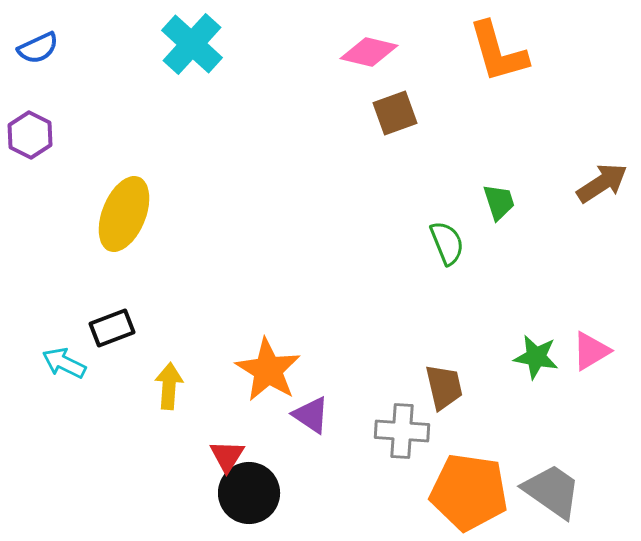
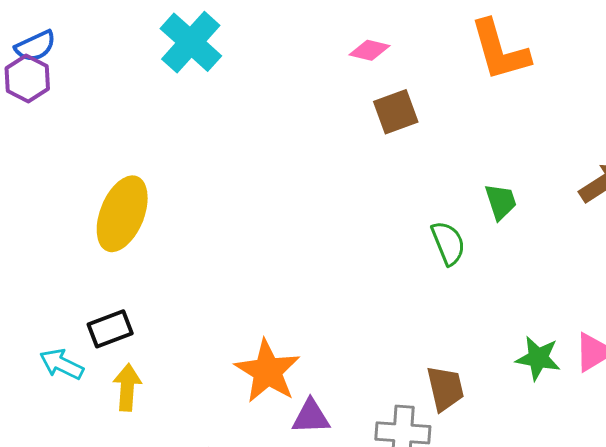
pink diamond: (369, 52) -> (369, 50), size x0.7
purple hexagon: (30, 135) -> (27, 79), moved
yellow arrow: (169, 386) -> (127, 387), moved
purple triangle: (311, 415) -> (311, 417), turned -36

